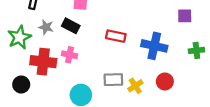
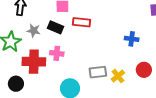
red rectangle: (116, 36) -> (82, 22), moved
blue cross: (154, 46) -> (132, 39), size x0.6

